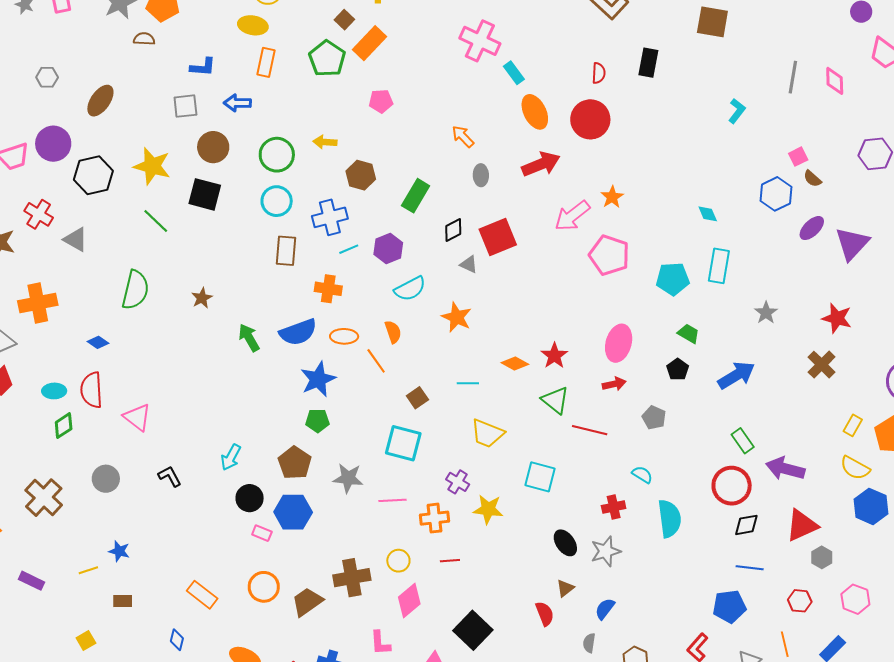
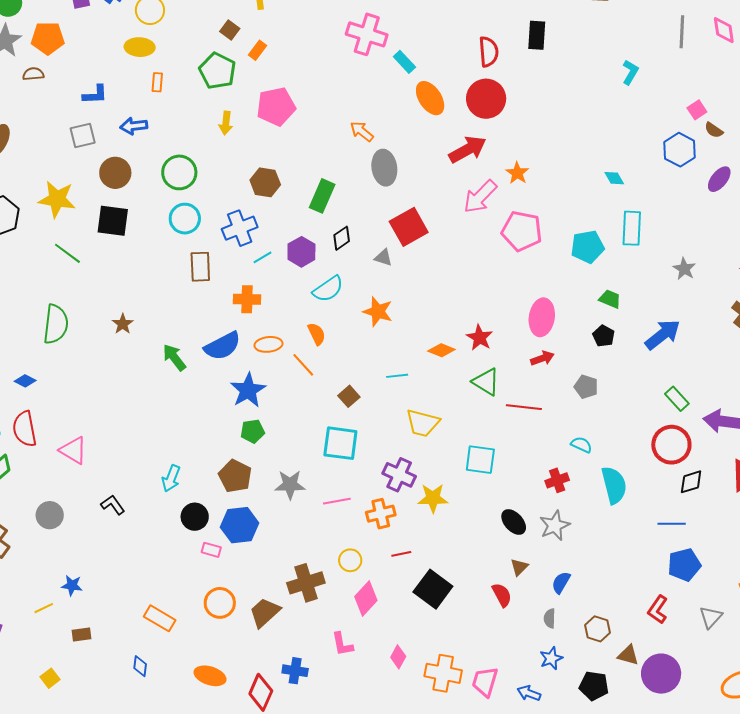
orange rectangle: (370, 43) -> (258, 50), size x0.6
orange rectangle: (266, 62) -> (157, 82), size x0.7
red semicircle: (599, 73) -> (489, 52), size x1.4
pink pentagon: (381, 101) -> (276, 106), size x1.6
yellow arrow: (325, 142) -> (226, 123), moved, turned -80
red arrow: (541, 164) -> (468, 150), moved
gray ellipse: (481, 175) -> (384, 168), size x1.6
black diamond: (453, 230) -> (342, 238), moved
purple cross: (458, 482) -> (399, 475), size x1.4
blue line: (750, 568) -> (672, 524), moved
black square: (473, 630) -> (433, 589), moved

